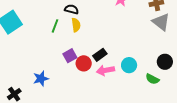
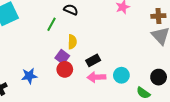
yellow semicircle: (76, 25) -> (72, 42), moved
purple square: (70, 56) -> (62, 57), turned -32
red circle: (84, 63) -> (65, 69), moved

